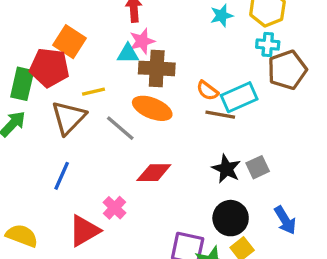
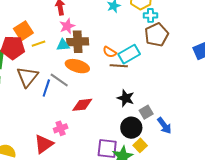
orange square: (69, 42) -> (23, 31), turned 30
cyan cross: (268, 44) -> (151, 15), moved
cyan triangle: (128, 53) -> (63, 45), moved
yellow line: (94, 92) -> (39, 44), moved
gray square: (258, 167) -> (146, 112), moved
blue line: (62, 176) -> (46, 88), moved
pink cross: (114, 208) -> (61, 128), turned 32

